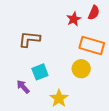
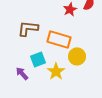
orange rectangle: (92, 45) -> (59, 39), moved
yellow star: (59, 98) -> (56, 71), moved

